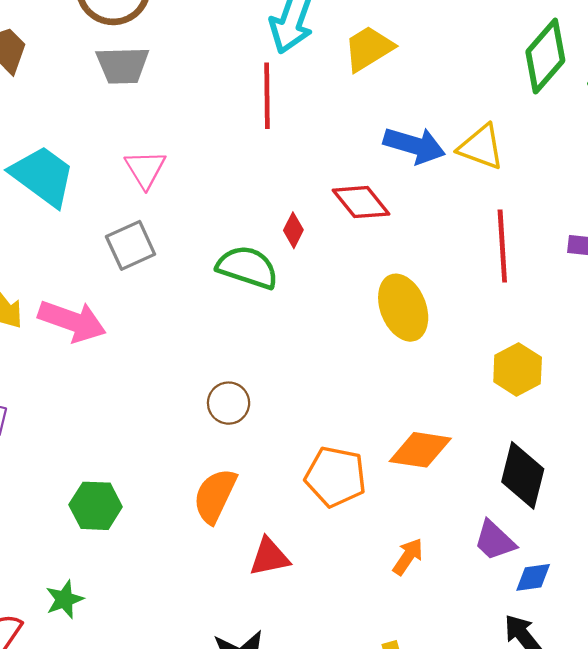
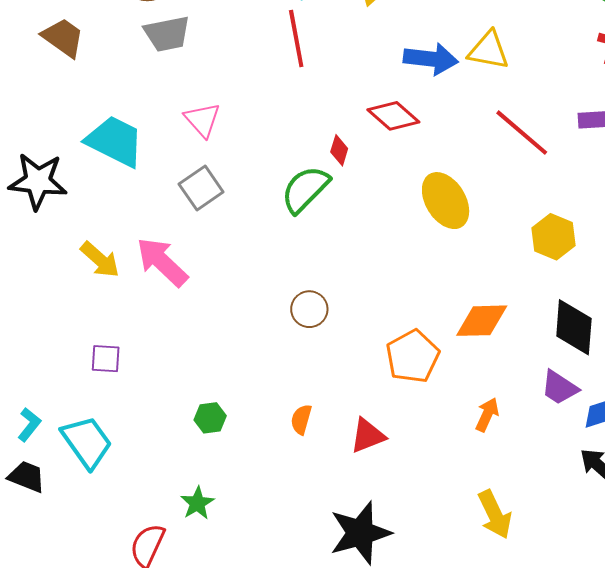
red line: (502, 246) -> (522, 133), turned -36
green semicircle: (247, 267) -> (305, 189), turned -54
pink arrow: (72, 321) -> (162, 262), turned -146
orange pentagon: (335, 477) -> (413, 356), turned -30
orange semicircle: (215, 496) -> (301, 419), moved, size x0.6
green hexagon: (96, 506) -> (210, 418), size x0.7

